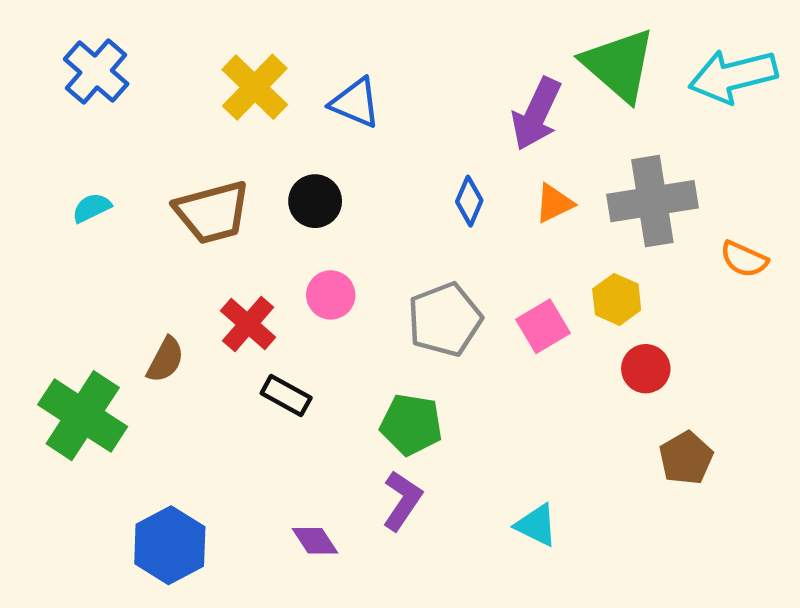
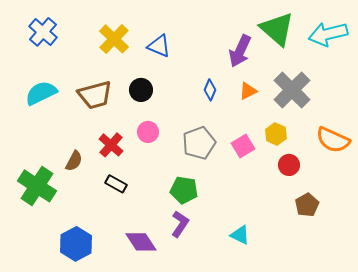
gray cross: (652, 201) -> (292, 90), turned -36
cyan semicircle: (92, 208) -> (41, 93), size x1.8
orange semicircle: (744, 259) -> (333, 140), moved, size x1.6
black rectangle: (286, 396) -> (116, 184), moved
purple diamond: (315, 541) -> (141, 242), size x1.5

